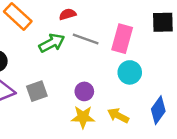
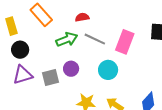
cyan circle: (130, 72) -> (108, 70), moved
purple circle: (84, 91) -> (71, 69), moved

